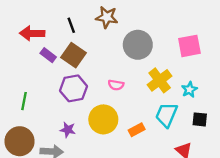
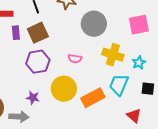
purple rectangle: (48, 55) -> (16, 33), turned 48
brown square: (73, 55) -> (38, 33), turned 30
yellow cross: (160, 80) -> (113, 55), turned -35
orange rectangle: (137, 130) -> (93, 98), size x1.6

